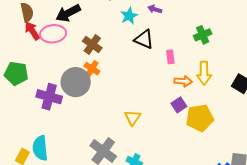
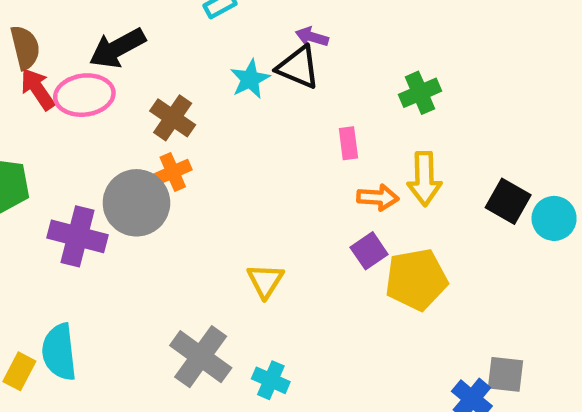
cyan star: (129, 16) -> (250, 79), moved
black triangle: (144, 39) -> (298, 67), moved
orange cross: (92, 69) -> (173, 172), turned 35

